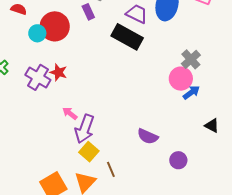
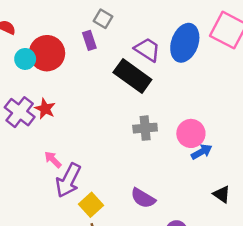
gray cross: (191, 59) -> (145, 128), moved, turned 30
yellow square: (89, 152) -> (91, 205), moved

